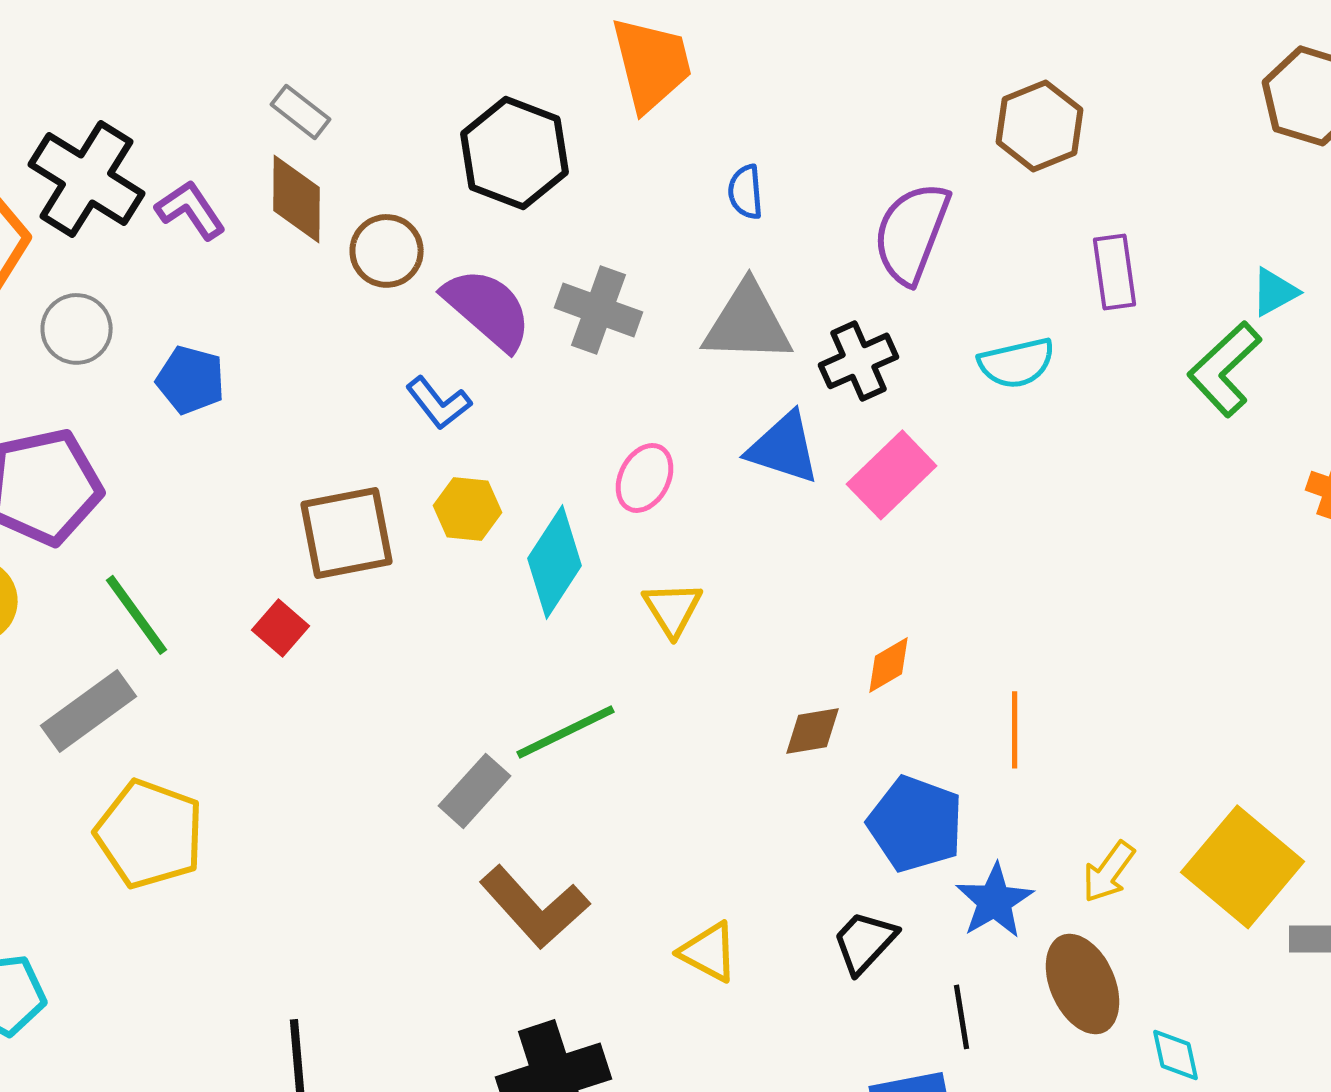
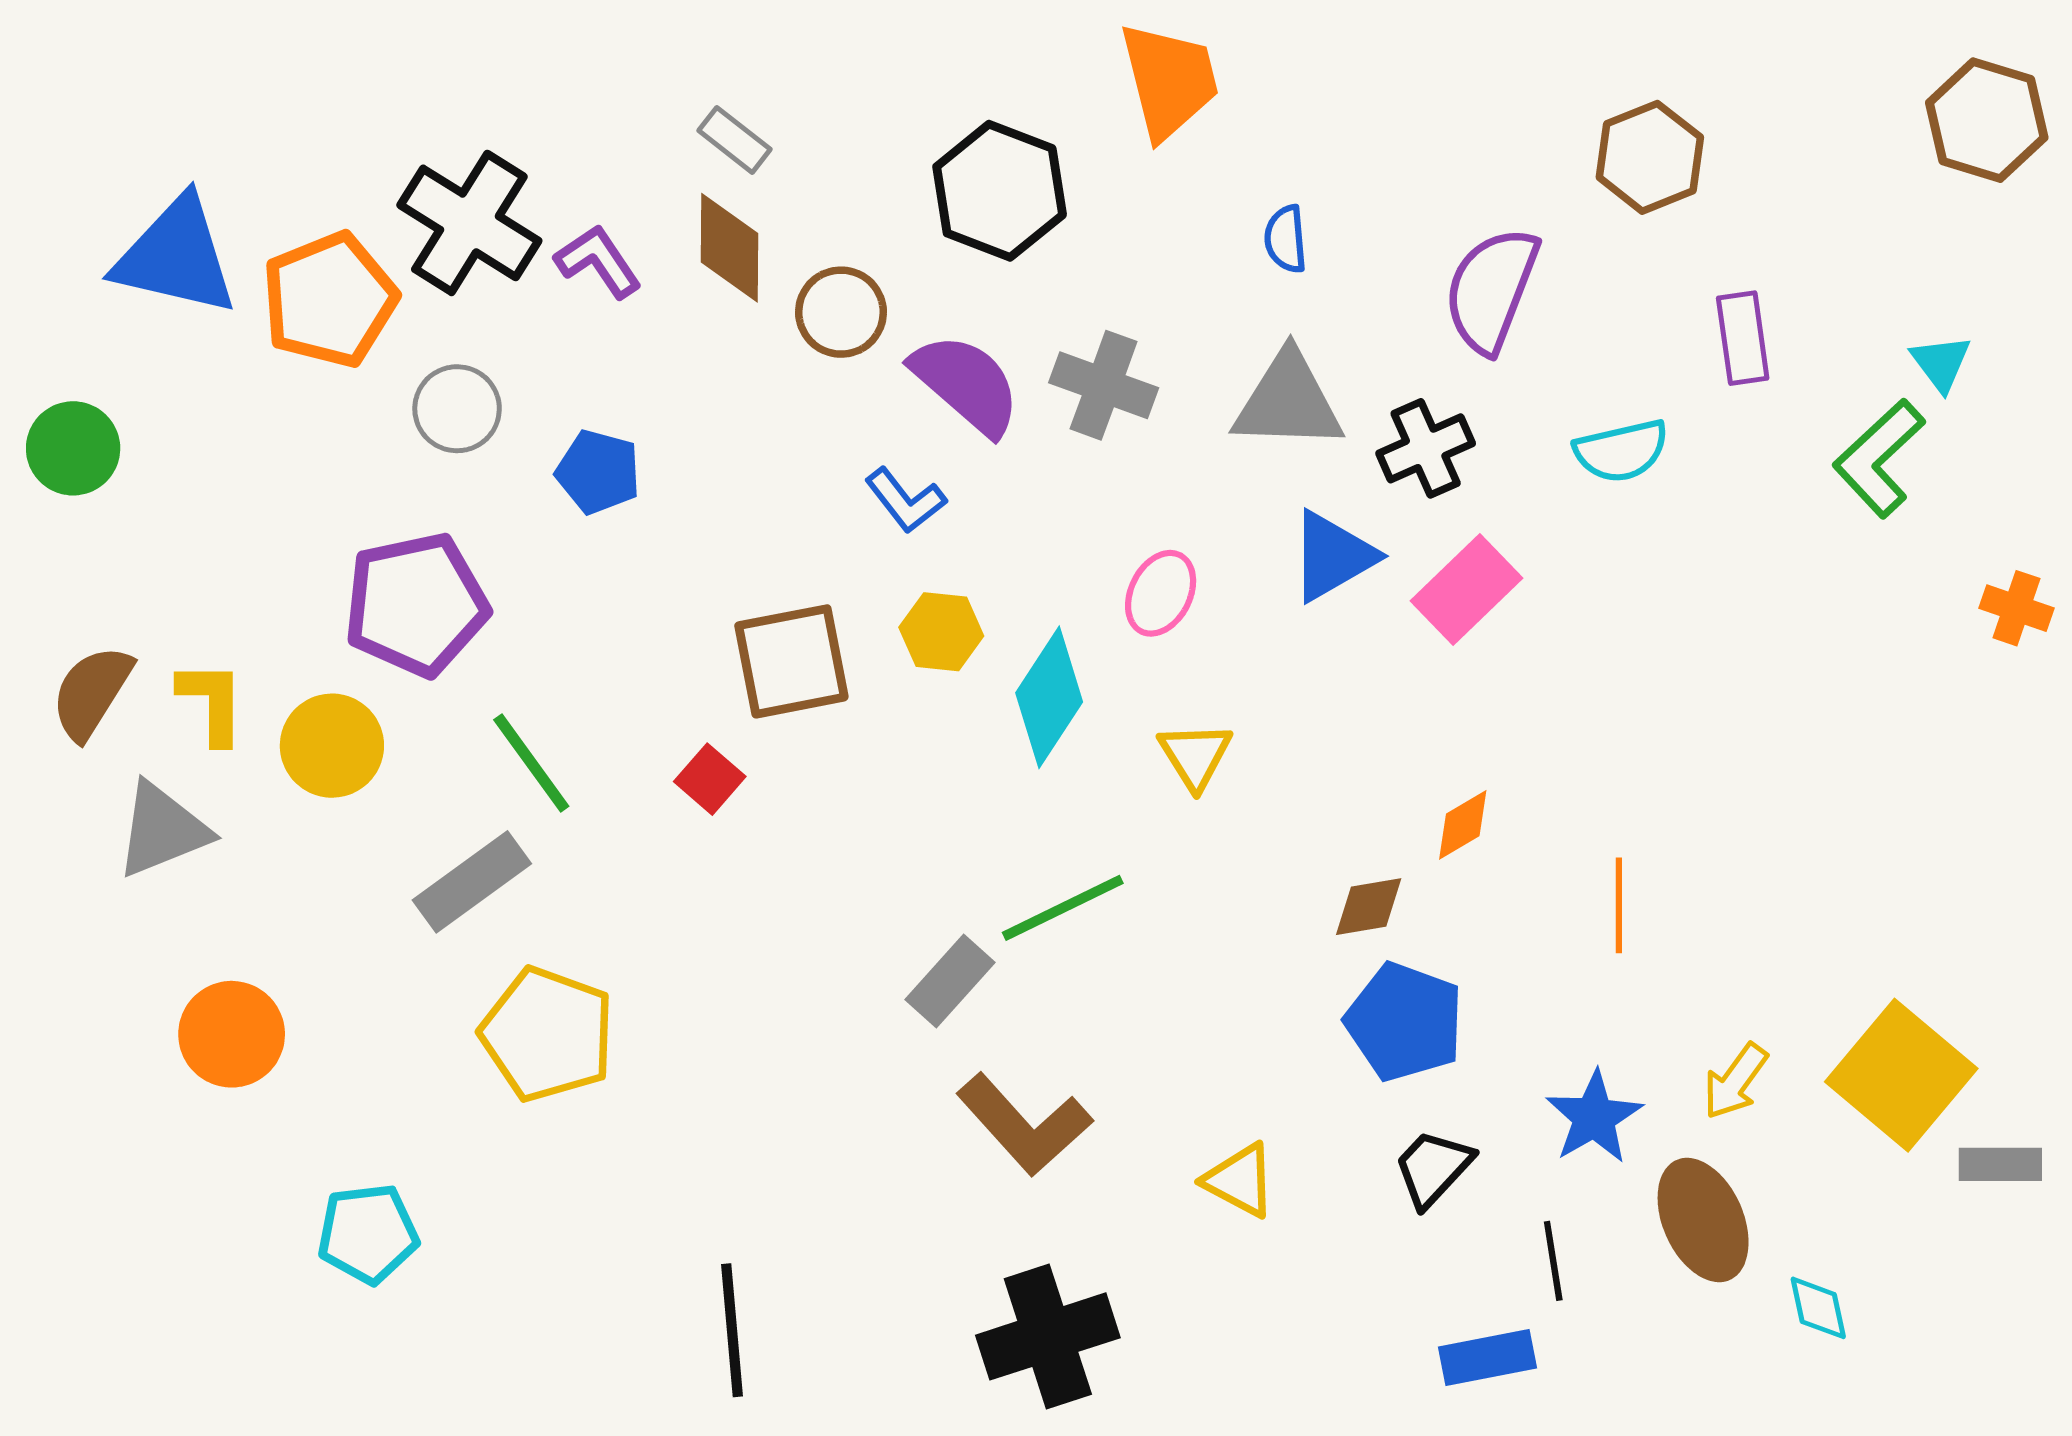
cyan triangle: (1275, 292) -> (1941, 363), turned -38
blue triangle: (784, 448) -> (1333, 556), turned -48
blue pentagon: (916, 824) -> (1405, 1022), moved

